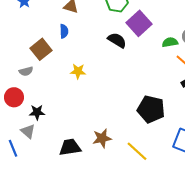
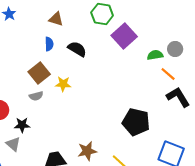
black semicircle: (117, 40) -> (77, 49), moved
brown square: (41, 49) -> (39, 73), moved
gray semicircle: (26, 71) -> (36, 96), moved

